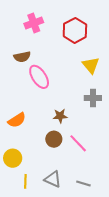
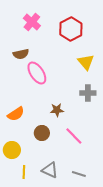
pink cross: (34, 23) -> (32, 22), turned -30
brown circle: (54, 139) -> (42, 133), moved

